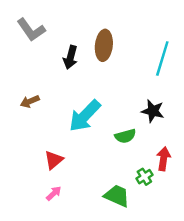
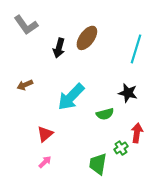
brown ellipse: (104, 45) -> (87, 38), turned 30
green trapezoid: (117, 196) -> (98, 164), turned -105

